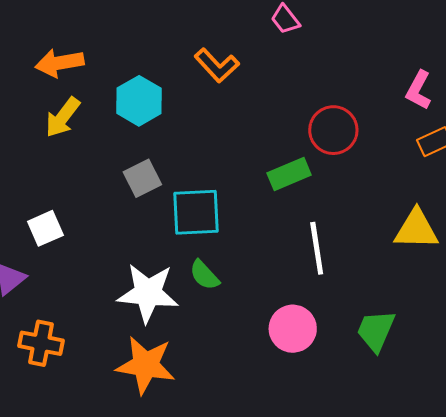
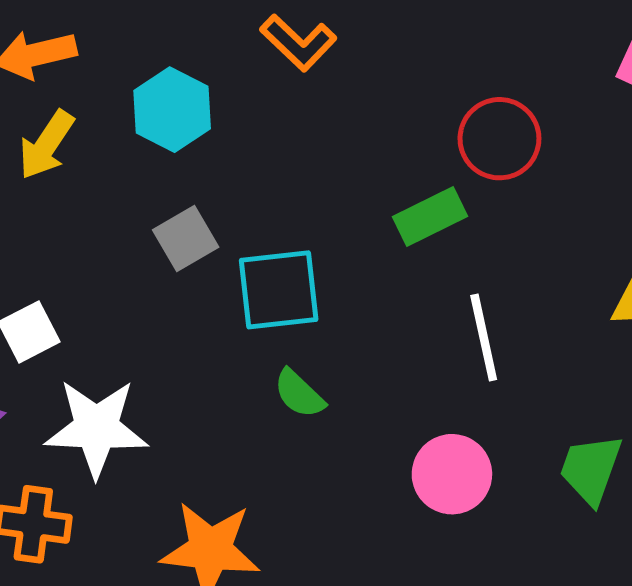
white star: (148, 293) -> (96, 428), moved

